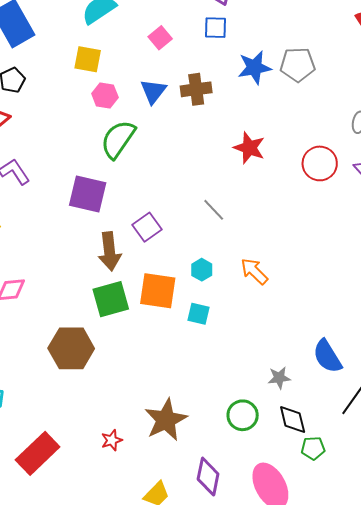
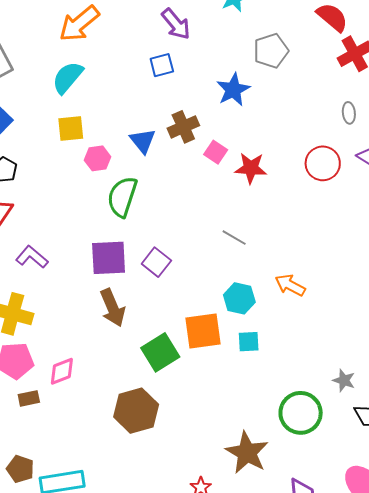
blue square: (215, 28) -> (162, 65), moved
pink square: (160, 38) -> (216, 152), moved
gray pentagon: (298, 65) -> (271, 51), moved
purple square: (147, 227) -> (156, 262), moved
brown arrow: (110, 251) -> (113, 308), moved
cyan hexagon: (202, 270) -> (239, 298), size x1.4
gray star: (279, 378) -> (344, 380), turned -30
green circle: (243, 415) -> (301, 413), moved, size x1.4

